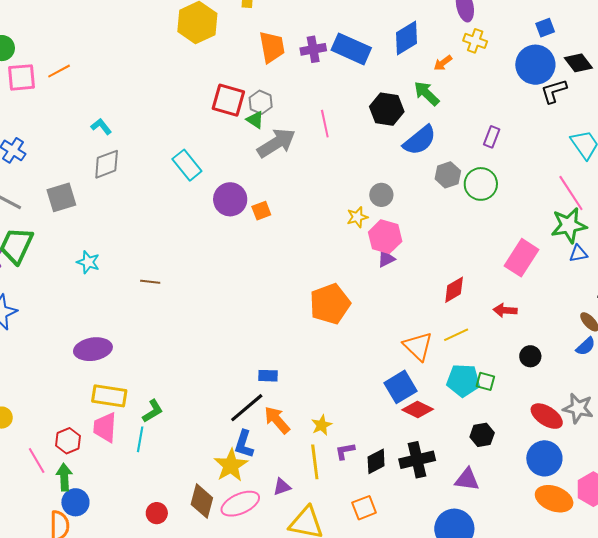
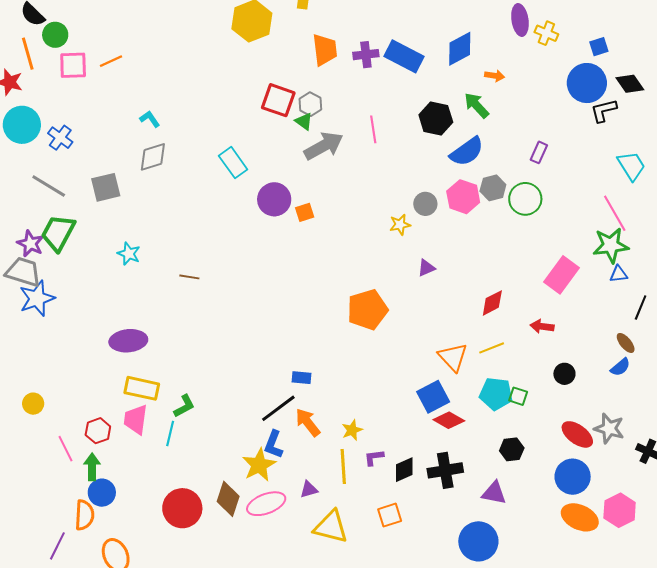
yellow cross: (475, 41) -> (546, 33), moved
orange arrow: (443, 63) -> (495, 76), turned -138
pink hexagon: (385, 237) -> (463, 197), moved
red circle: (157, 513) -> (182, 508), size x1.8

